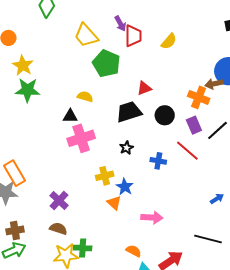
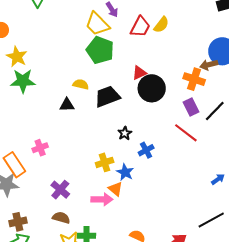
yellow trapezoid: (86, 35) -> (97, 24), moved
red trapezoid: (133, 36) -> (140, 27), moved, turned 30
black trapezoid: (129, 112) -> (107, 96), moved
black circle: (165, 115) -> (152, 88), moved, size x1.4
pink cross: (81, 138) -> (40, 148), moved, size x0.6
blue cross: (158, 161) -> (146, 150), moved, turned -35
pink arrow: (152, 218) -> (102, 199), moved
black line: (208, 239) -> (211, 220), turned -40

